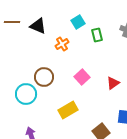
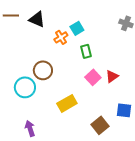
cyan square: (78, 22) -> (77, 28), moved
green rectangle: (97, 35) -> (86, 51), moved
pink square: (82, 77) -> (93, 77), moved

